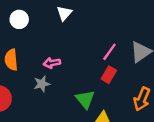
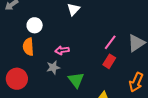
white circle: (19, 19) -> (35, 25), moved
green triangle: (85, 99) -> (76, 80), moved

